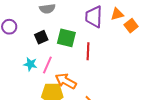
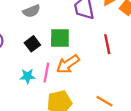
red line: (88, 51) -> (107, 44), moved
orange arrow: (66, 81) -> (68, 64), moved, turned -50

